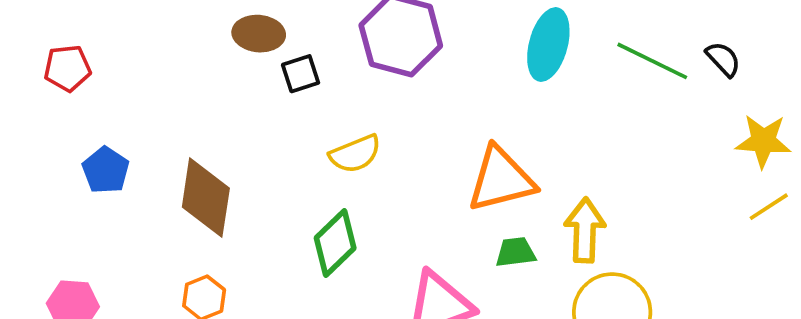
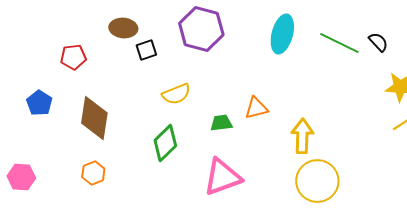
red pentagon: (67, 68) -> (73, 57), moved
orange triangle: (501, 179) -> (256, 108), size x0.6
green trapezoid: (516, 252) -> (221, 123), moved

